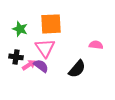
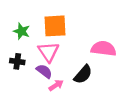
pink semicircle: (96, 45) -> (104, 49), size x1.6
pink arrow: (29, 65) -> (56, 85), moved

